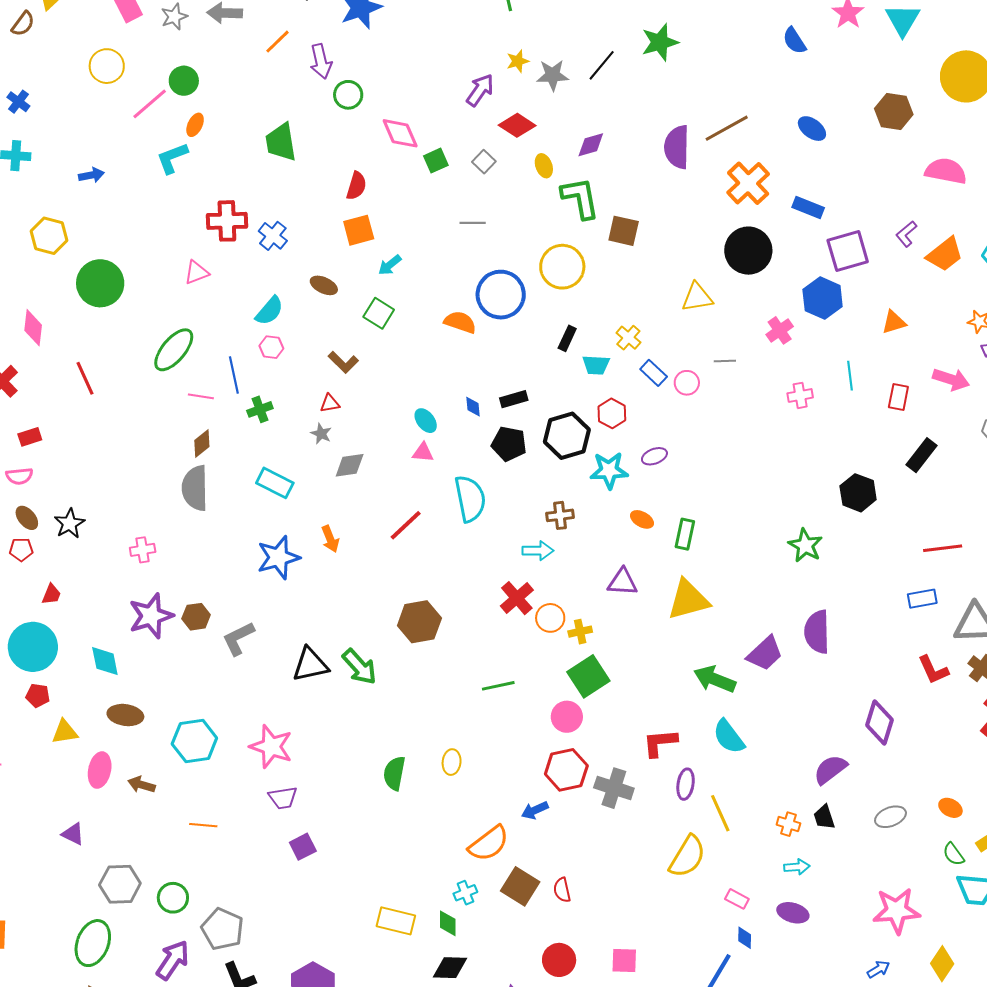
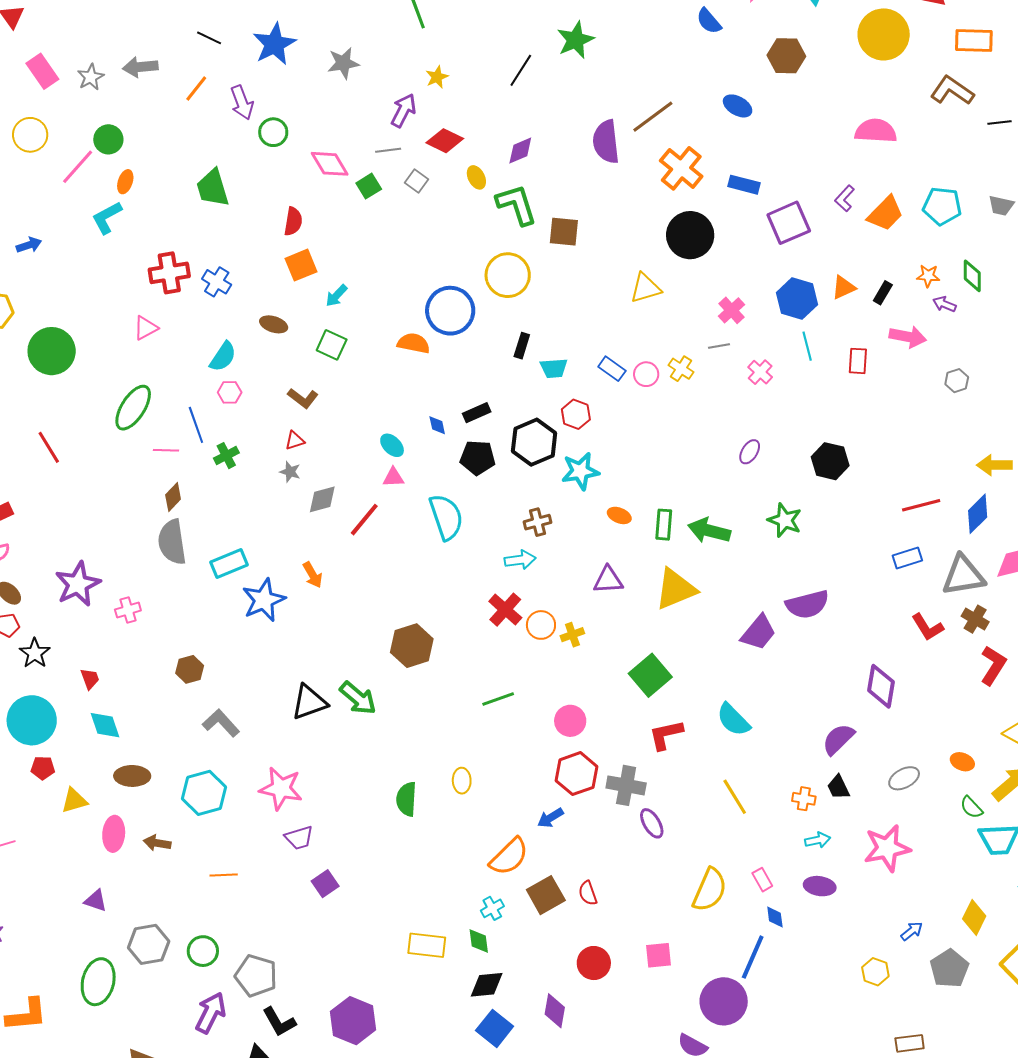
gray star: (553, 75) -> (343, 63), moved
brown hexagon: (894, 111) -> (786, 56), moved
gray line: (473, 223) -> (388, 150), moved
blue hexagon: (823, 298) -> (797, 299), moved
yellow cross: (628, 338) -> (681, 369), moved
gray line: (725, 361) -> (719, 346), moved
pink cross: (800, 395) -> (760, 372), turned -30
black rectangle: (921, 455) -> (883, 293), moved, size x0.7
purple ellipse: (654, 456) -> (750, 452), moved, turned -30
cyan rectangle: (275, 483) -> (229, 564), moved, turned -42
black star: (70, 524) -> (35, 653), moved
red line: (406, 525) -> (364, 520), moved
red trapezoid: (51, 594) -> (90, 679), moved, turned -35
purple star: (151, 616) -> (78, 584), moved
purple semicircle: (817, 632) -> (807, 604), turned -96
gray L-shape: (238, 638) -> (221, 723), moved, turned 81
green square: (588, 676) -> (650, 675), moved
green arrow: (715, 679) -> (709, 531), moved
purple ellipse: (686, 784) -> (652, 823), moved, turned -32
yellow semicircle: (687, 857) -> (710, 890), moved
brown square: (520, 886) -> (546, 895), turned 36
pink rectangle: (737, 899) -> (762, 880), turned 40
pink star: (896, 911) -> (887, 848), moved
green ellipse: (93, 943) -> (98, 982), moved

